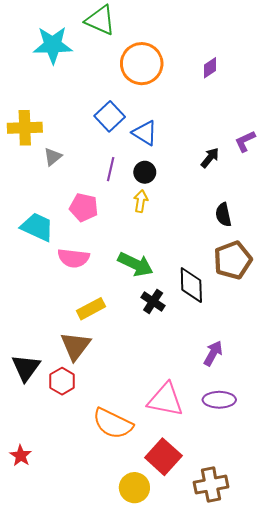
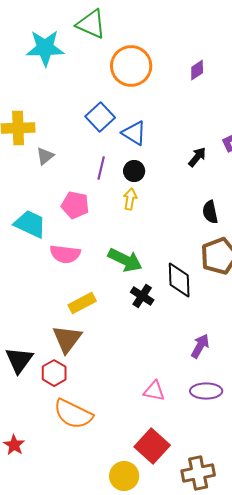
pink triangle: (165, 400) -> (154, 391), size x0.6
orange semicircle: (113, 424) -> (73, 414), moved

